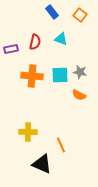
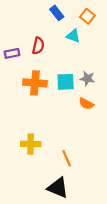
cyan triangle: (61, 39) -> (73, 36), moved
black triangle: (42, 164) -> (58, 188), moved

